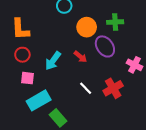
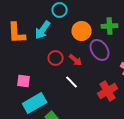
red circle: (22, 55) -> (56, 58), moved
cyan arrow: (53, 61) -> (43, 30), moved
white line: (86, 88) -> (72, 82), moved

